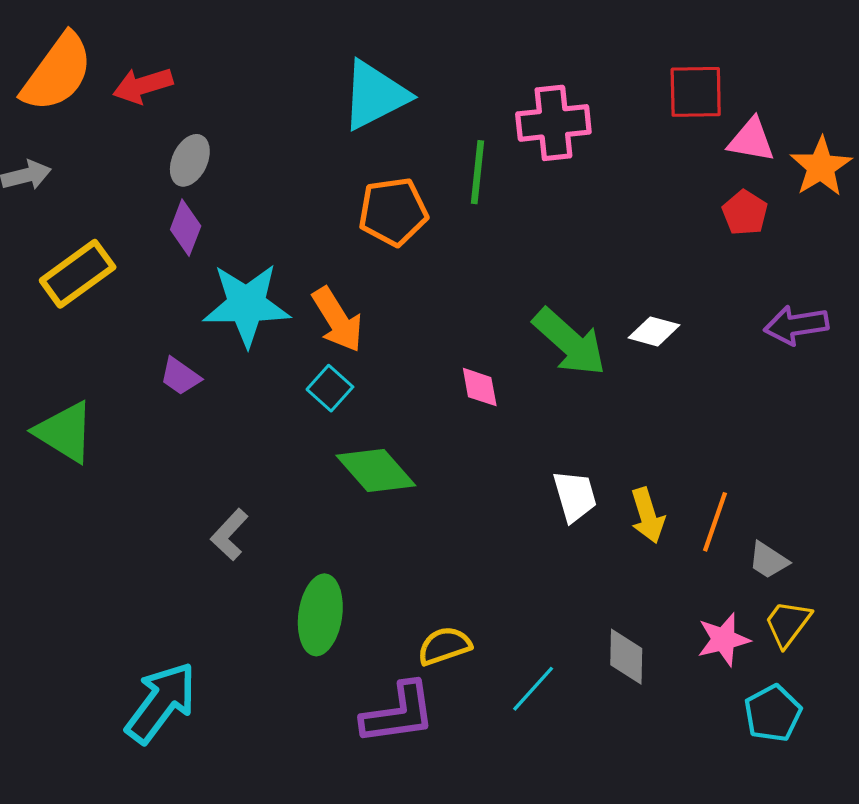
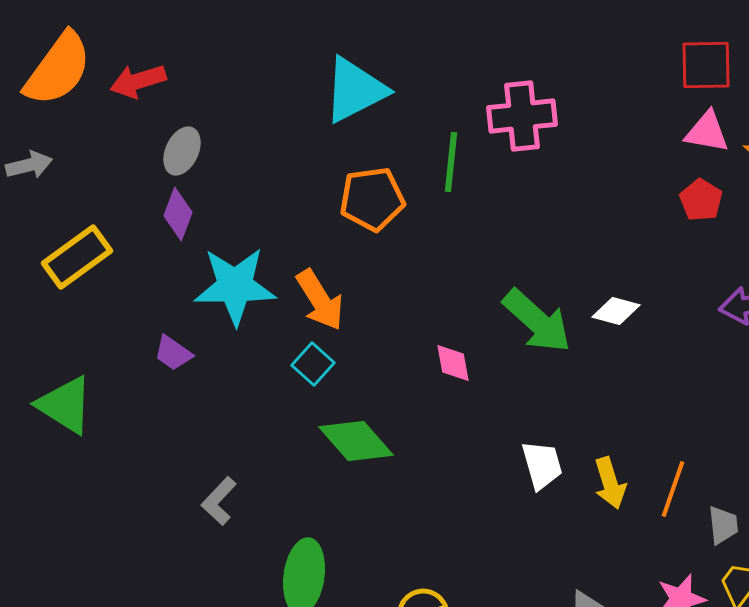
red square: (696, 92) -> (706, 65), moved
gray trapezoid: (768, 560) -> (723, 525), turned -129

